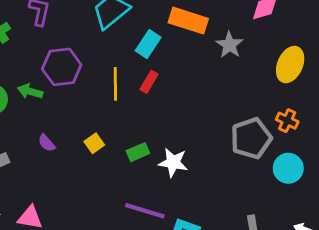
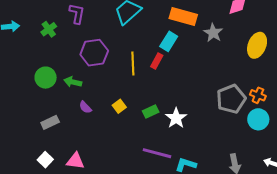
cyan rectangle: (148, 44) -> (169, 41), moved
green arrow: (30, 91) -> (73, 82), moved
orange cross: (287, 121) -> (258, 95), moved
white star: (173, 162) -> (176, 118), turned 30

